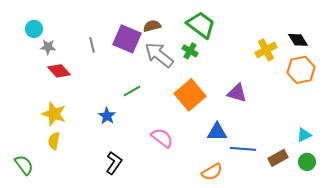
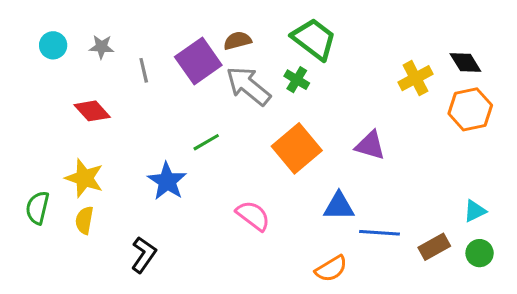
purple square: (127, 39) -> (198, 61), turned 32
gray star: (48, 47) -> (102, 47), moved
blue star: (107, 116) -> (167, 181), size x1.4
black L-shape: (114, 163) -> (144, 255), moved
green semicircle: (24, 165) -> (37, 208), moved, turned -130

